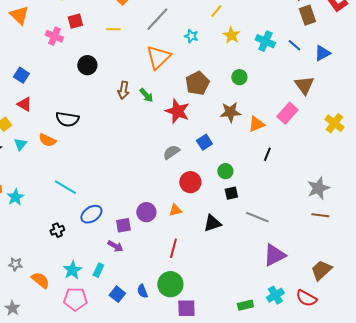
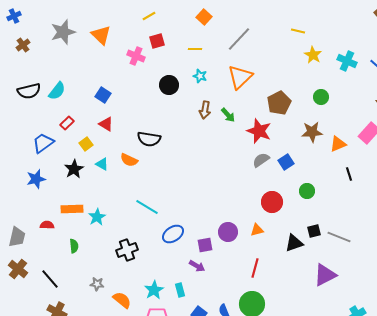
yellow line: (216, 11) -> (298, 31), turned 64
cyan star: (191, 36) -> (200, 76), moved
cyan triangle: (20, 144) -> (102, 164), turned -40
gray semicircle: (171, 152) -> (261, 160), moved
black line: (267, 154) -> (349, 174), turned -40
black square: (231, 193) -> (314, 231), moved
black cross: (57, 230) -> (127, 250), moved, size x1.5
purple triangle: (274, 255) -> (325, 275), moved
cyan rectangle: (98, 270) -> (180, 290), turned -40

